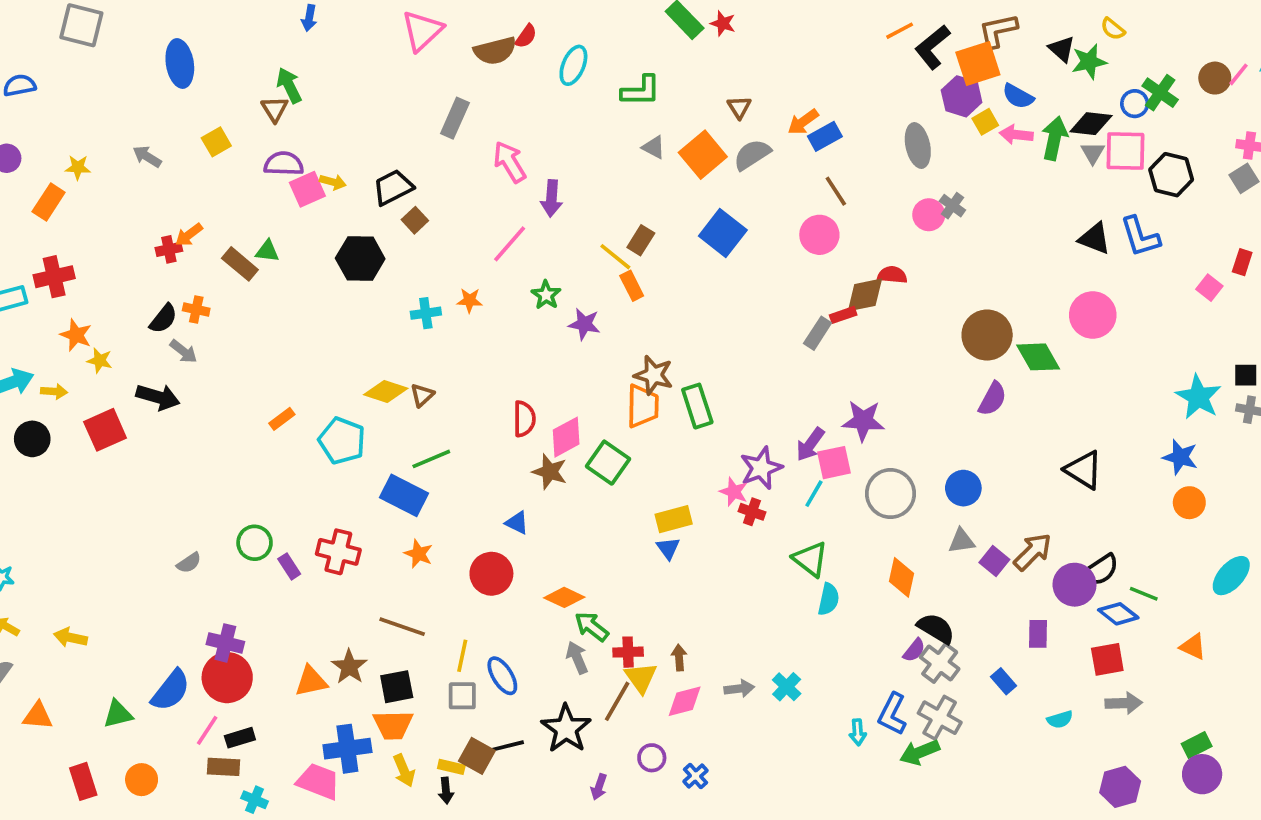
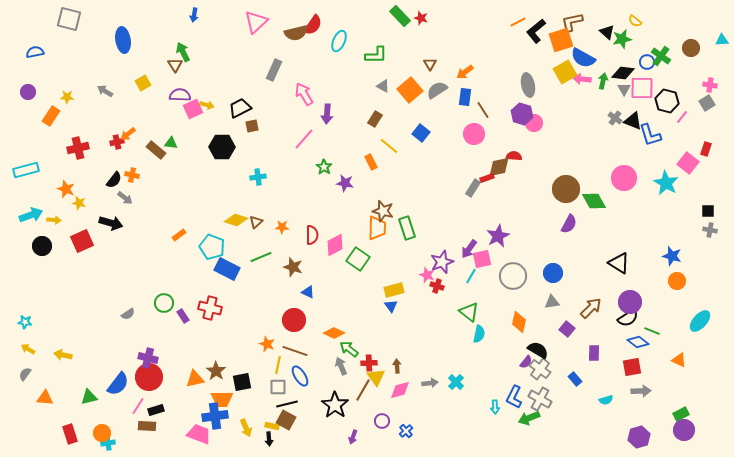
red semicircle: (526, 36) -> (313, 25), size x1.5
pink line: (1239, 74) -> (682, 117), moved
purple hexagon: (962, 96) -> (522, 114), moved
blue semicircle: (1018, 96) -> (583, 58), size x1.4
yellow square: (985, 122) -> (565, 72), size x1.6
blue rectangle: (825, 136) -> (465, 97), moved, turned -54
green arrow: (1054, 138) -> (603, 81), size x0.7
gray cross: (952, 206) -> (615, 118), moved
brown square: (415, 220) -> (252, 126), turned 32
blue square: (723, 233) -> (421, 133), size x0.7
black triangle: (1095, 238) -> (633, 121), moved
brown rectangle: (641, 240) -> (375, 119), moved
yellow line: (615, 257) -> (389, 146), moved
red cross: (54, 277) -> (78, 148), moved
pink square: (1209, 288) -> (688, 163), size x1.5
orange star: (470, 300) -> (282, 227), moved
cyan star: (1198, 397) -> (666, 183), moved
purple star: (863, 421) -> (498, 236), turned -30
brown star: (550, 472) -> (293, 267), moved
blue rectangle: (404, 495) -> (227, 269), moved
orange star: (419, 554) -> (267, 344), moved
purple square: (994, 561) -> (567, 329), moved
purple circle: (1075, 585) -> (630, 302), moved
brown line: (402, 627) -> (295, 351), moved
orange trapezoid: (393, 725) -> (222, 399), moved
black line: (504, 747) -> (287, 404), moved
cyan cross: (255, 800) -> (108, 443), moved, turned -32

